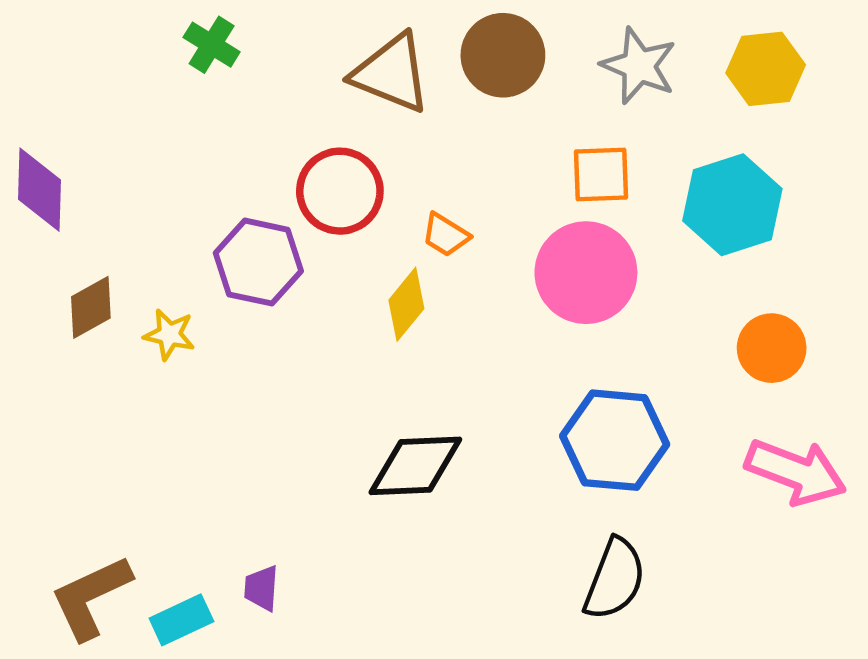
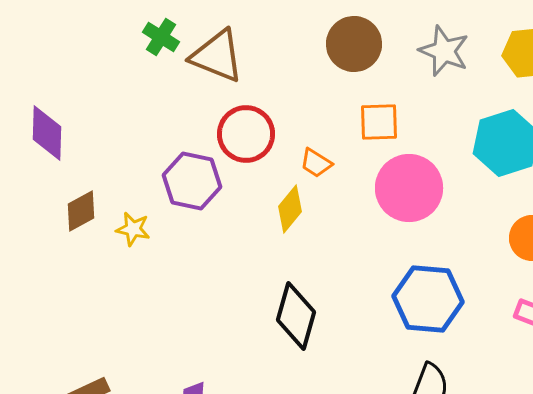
brown triangle: (391, 73) -> (217, 56), moved
orange square: (601, 175) -> (379, 122), moved
black diamond: (415, 466) -> (296, 316), turned -72

